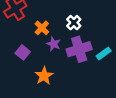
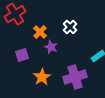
purple cross: (79, 49) -> (75, 77), moved
purple square: (23, 52) -> (22, 55), turned 32

